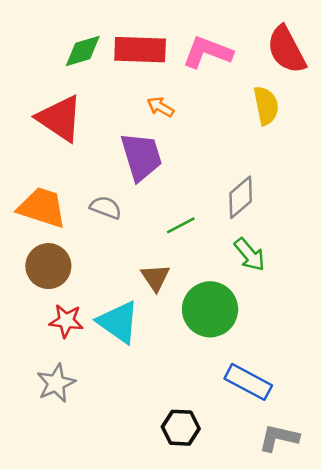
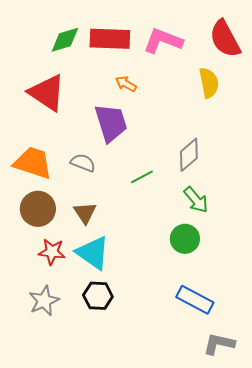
brown triangle: (155, 278) -> (85, 213), moved
green circle: (210, 309) -> (185, 239), moved, size x0.7
black hexagon: (181, 428) -> (98, 296), moved

